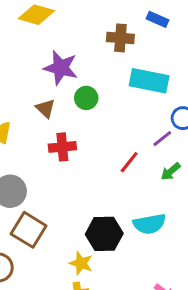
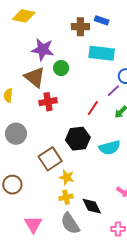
blue rectangle: (158, 19) -> (102, 20), moved
brown triangle: (45, 109) -> (35, 77), size x1.6
brown square: (29, 230) -> (50, 159), moved, turned 30
black hexagon: (104, 234) -> (78, 139), moved

